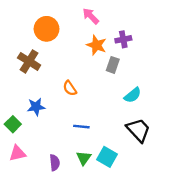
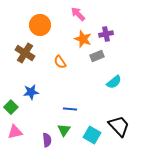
gray rectangle: (113, 65) -> (97, 56), turned 48
orange semicircle: (70, 88) -> (60, 62), moved
black trapezoid: (138, 130) -> (119, 126), moved
green triangle: (84, 158) -> (64, 130), moved

